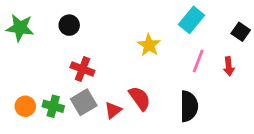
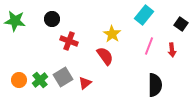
red cross: (82, 69) -> (69, 41), moved
red semicircle: (140, 98) -> (105, 56), moved
green cross: (53, 106) -> (40, 80), turned 35
black semicircle: (189, 106) -> (155, 85), moved

